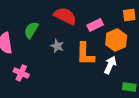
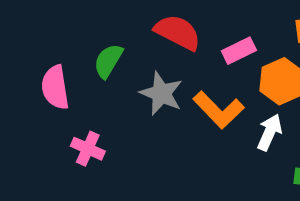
gray star: (57, 46) -> (161, 94), size x1.5
orange L-shape: (85, 54) -> (218, 110), turned -45

